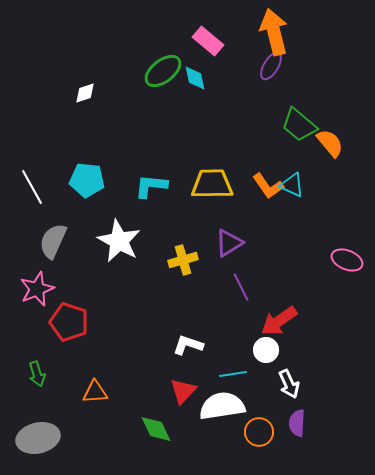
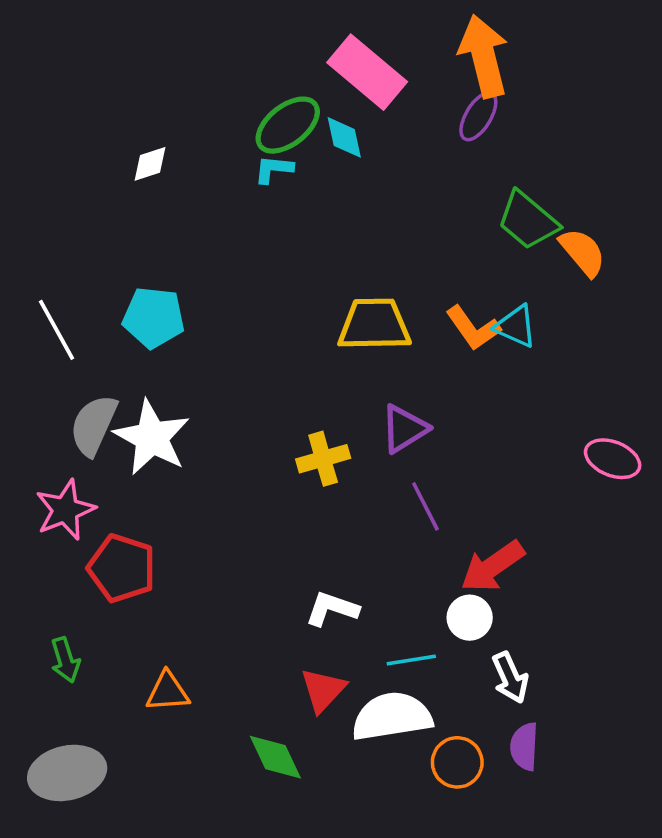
pink rectangle: (208, 41) -> (367, 72), size x1.4
cyan L-shape: (151, 186) -> (274, 169), moved, size x0.7
white star: (119, 241) -> (152, 438), moved

